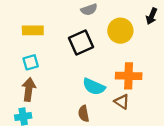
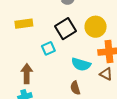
yellow circle: (120, 31) -> (96, 27), moved
cyan square: (31, 62) -> (48, 48), moved

